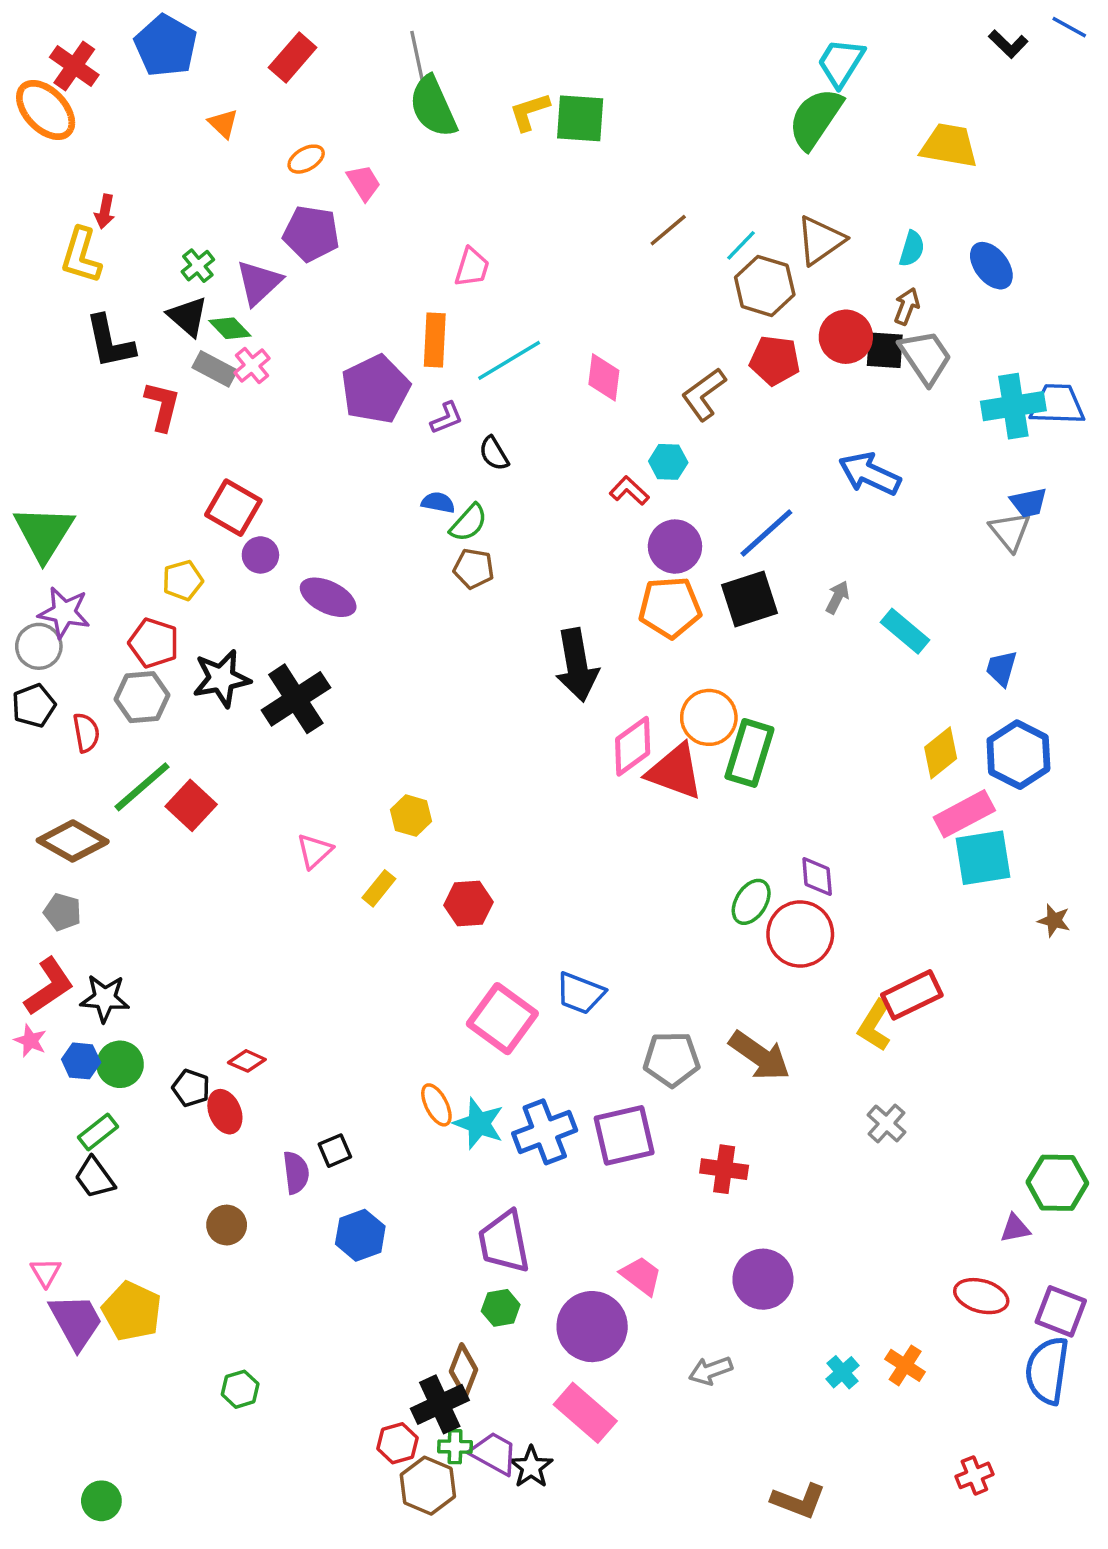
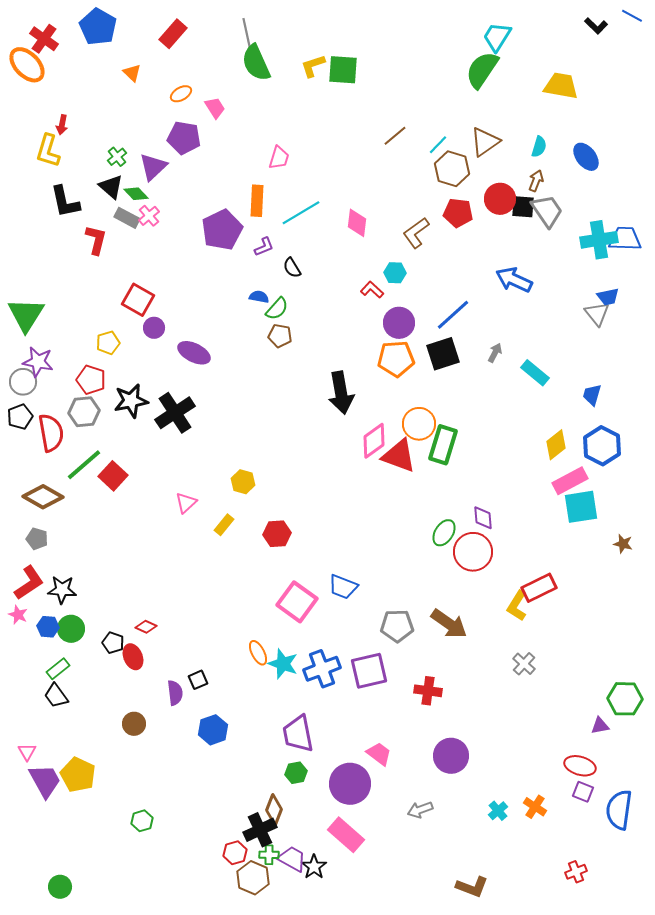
red semicircle: (86, 733) -> (51, 433), size x1.6
purple square: (1061, 1311) -> (583, 792), moved, size x0.7

